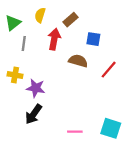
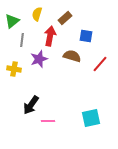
purple star: (36, 88) -> (39, 59), moved, turned -30
cyan square: (111, 128) -> (91, 118), moved, turned -30
pink line: (75, 132) -> (48, 121), moved

